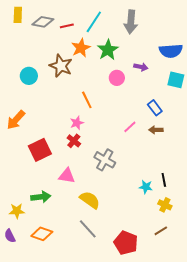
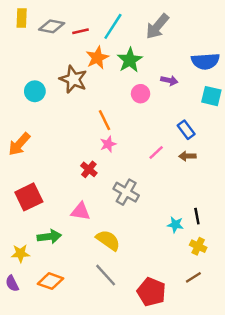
gray arrow: (131, 22) -> (157, 26), turned 35
pink star: (77, 123) -> (108, 144), moved
red square: (40, 150) -> (29, 197), moved

